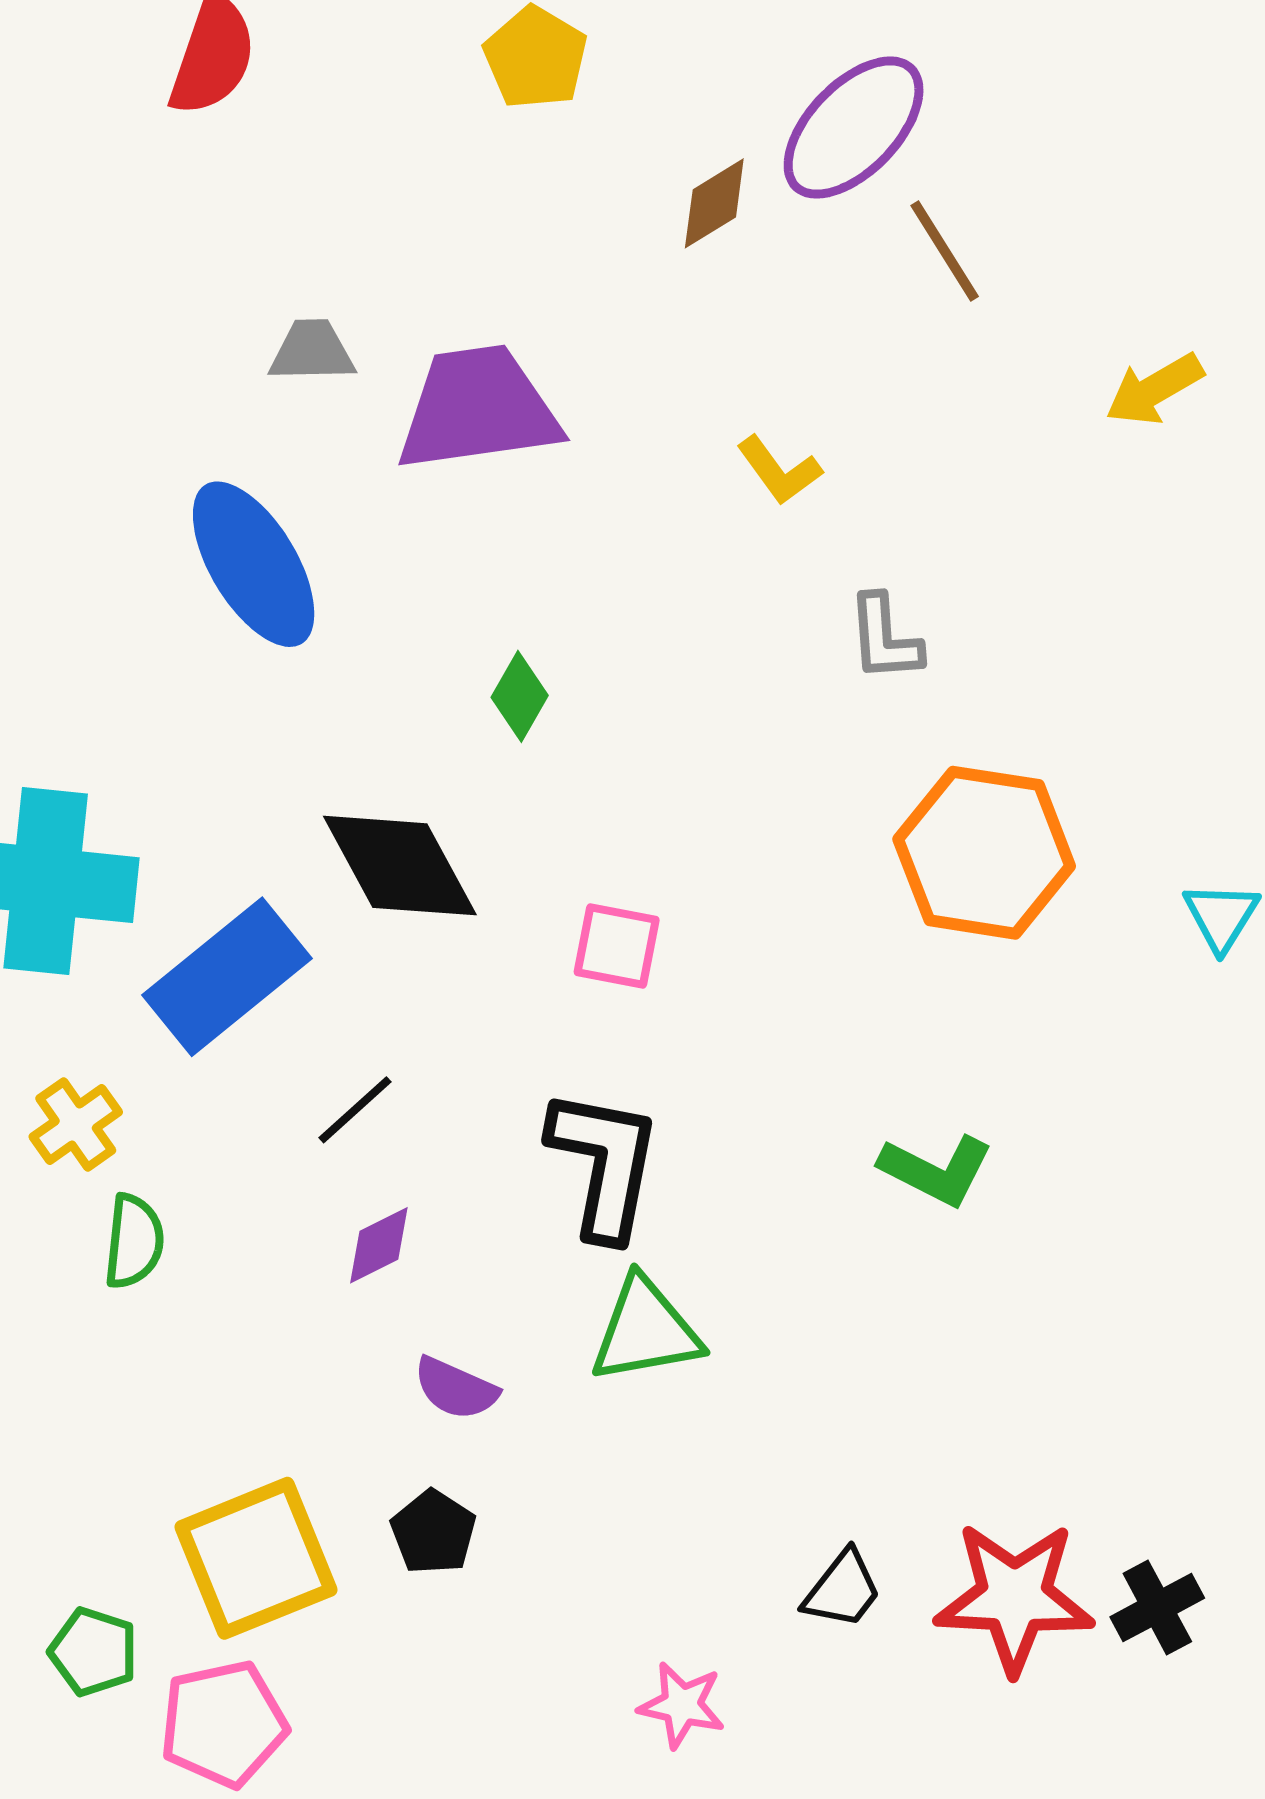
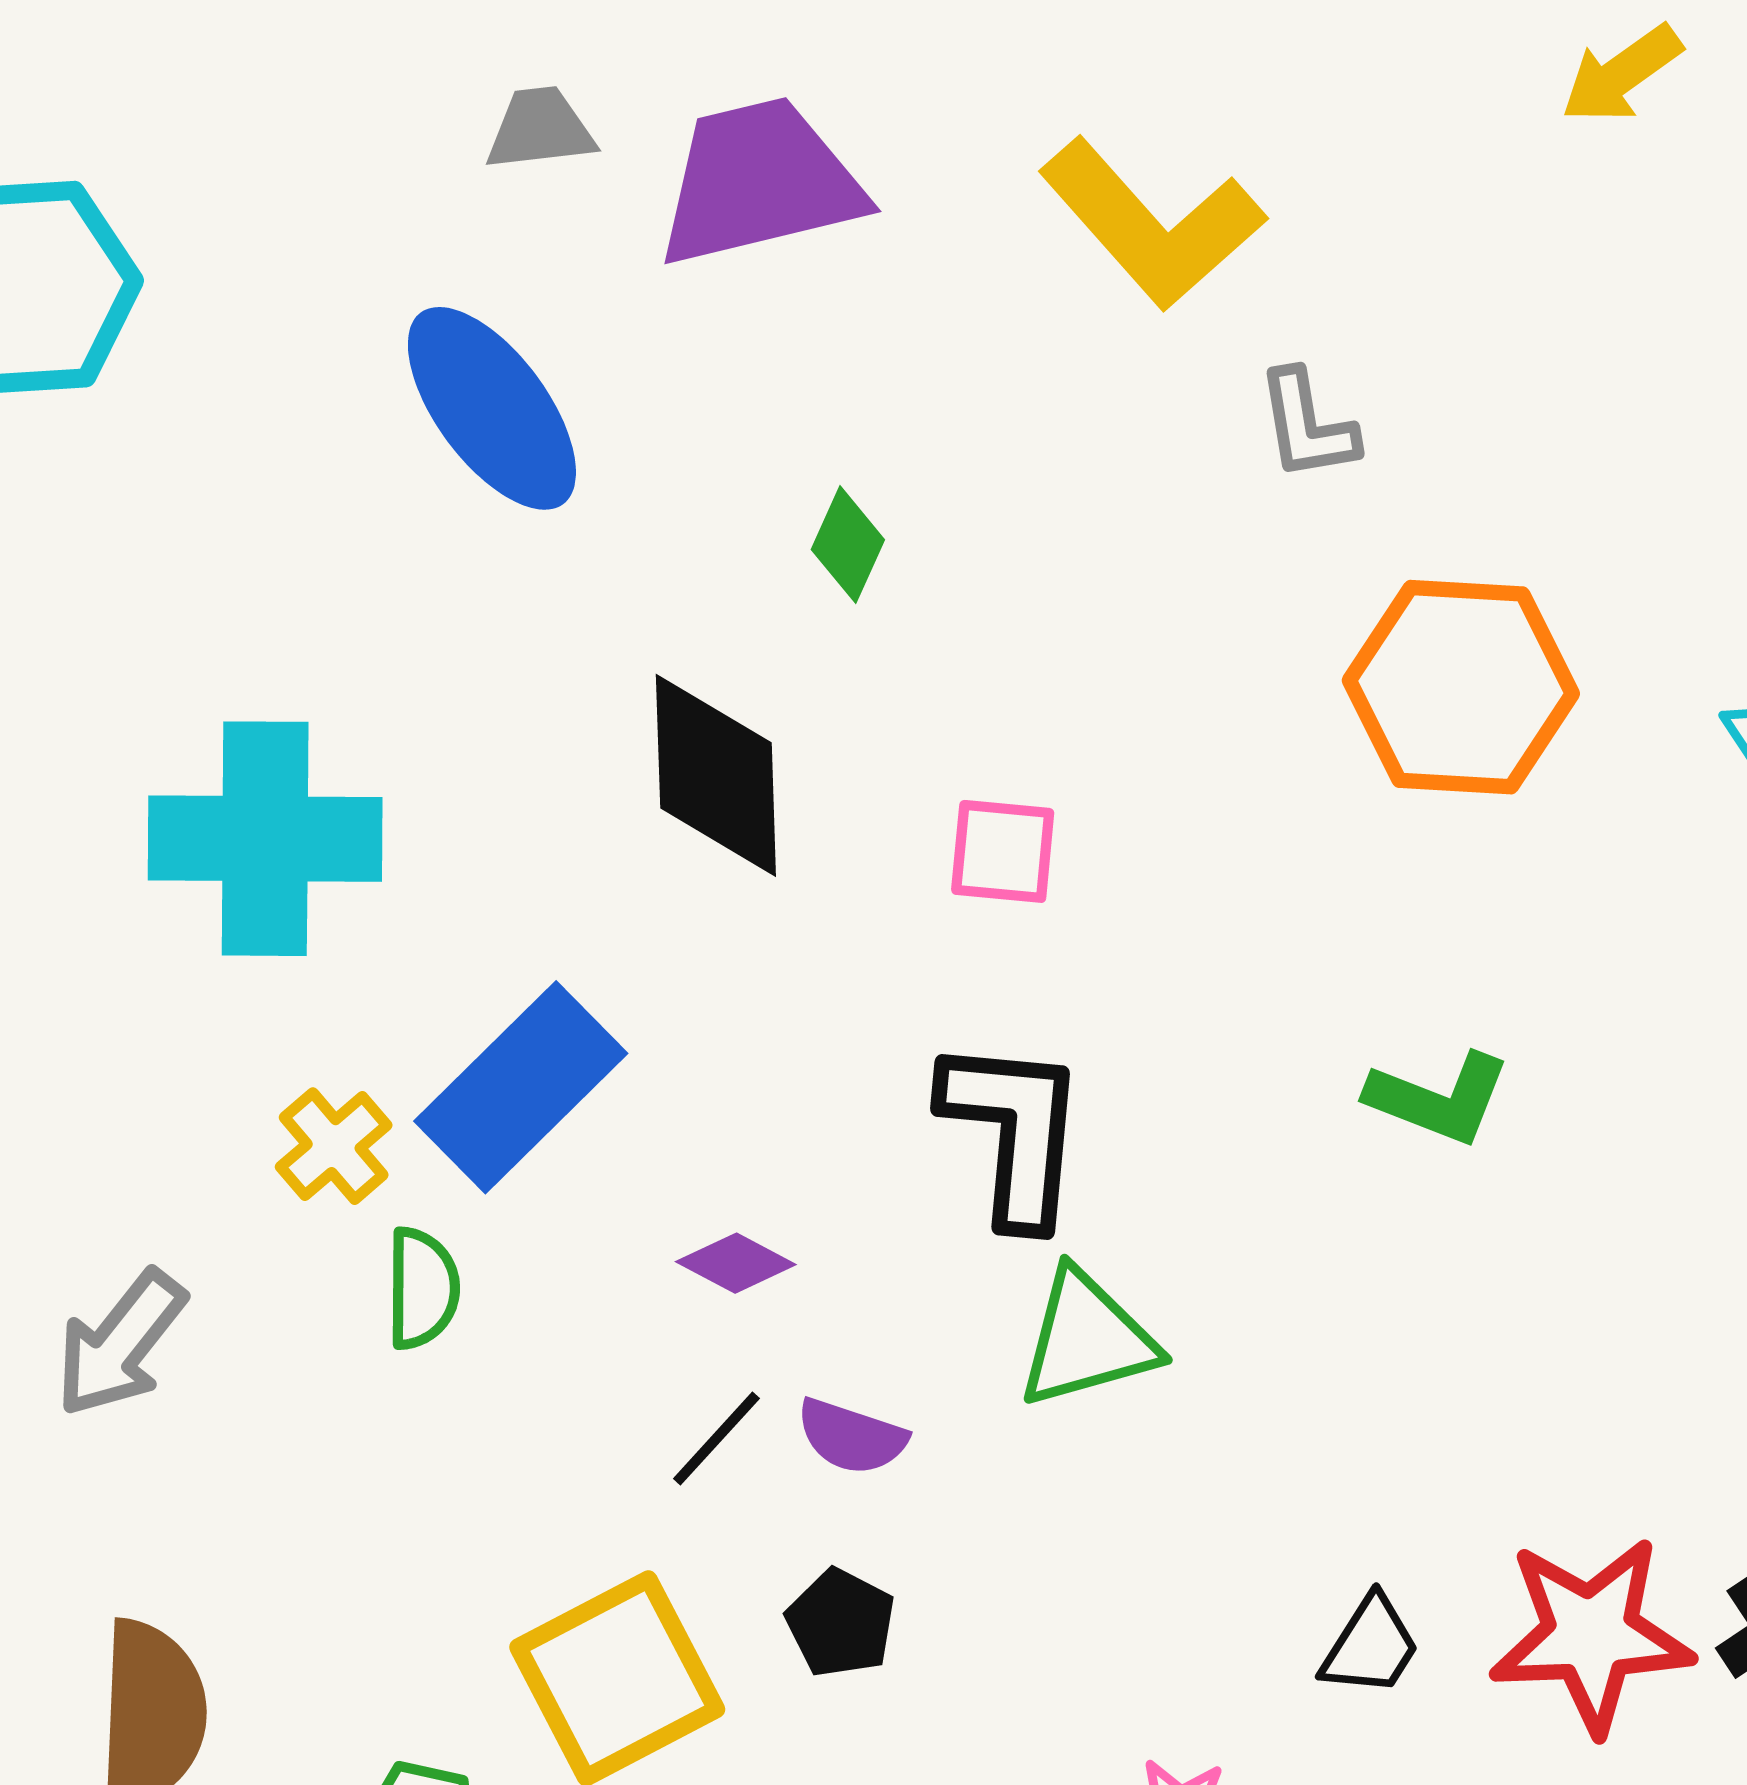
yellow L-shape: (779, 470) -> (1152, 224), size x2.0
black diamond: (400, 866) -> (716, 775), turned 32
blue rectangle: (227, 977) -> (521, 1087), moved
black line: (355, 1110) -> (716, 1439), moved
purple diamond: (379, 1245) -> (736, 1263), turned 60

